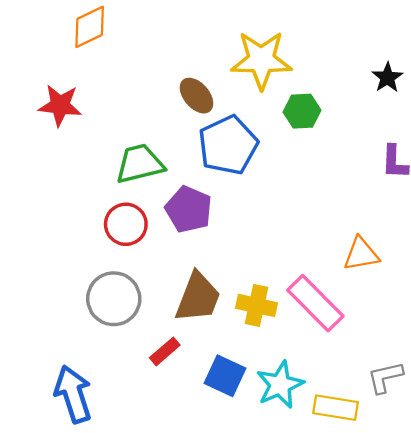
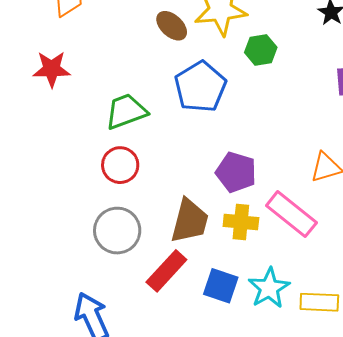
brown ellipse: (197, 96) -> (172, 26), moved
purple pentagon: (189, 209) -> (236, 172), moved
red rectangle: (165, 351) -> (166, 271), size x1.6

